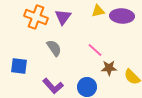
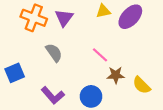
purple ellipse: (122, 16) -> (130, 17), turned -50
blue square: (19, 66) -> (15, 73), turned -30

